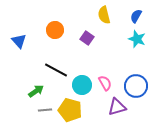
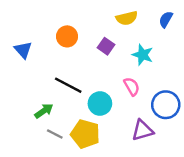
yellow semicircle: (104, 15) -> (127, 18), turned -90
cyan star: (137, 39) -> (143, 55), moved
pink semicircle: (105, 83) -> (132, 86), moved
gray line: (45, 110) -> (55, 134), turned 32

